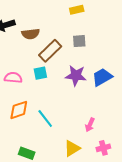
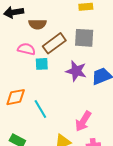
gray square: (79, 41) -> (84, 38), size x1.5
pink semicircle: (13, 78) -> (26, 49), moved
pink arrow: (90, 125) -> (83, 121), size x1.5

